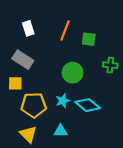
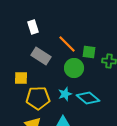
orange line: (65, 31) -> (67, 44), moved, turned -66
green square: (89, 39) -> (89, 52), moved
gray rectangle: (23, 60) -> (41, 56), moved

